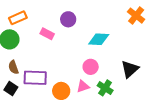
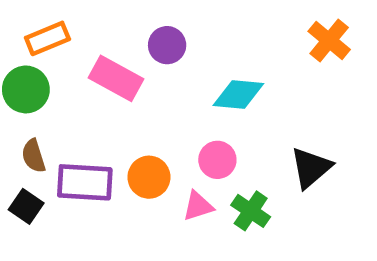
pink rectangle: (47, 34) -> (116, 78), size x1.5
orange circle: (61, 91) -> (149, 177), moved

